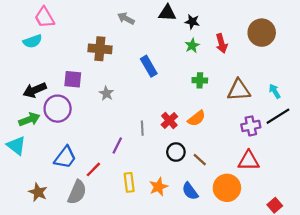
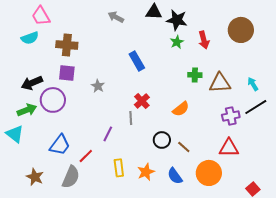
black star: (192, 22) -> (177, 20), size x1.5
brown cross: (100, 49) -> (67, 45), moved
green cross: (200, 80) -> (195, 75), moved
red cross: (169, 121) -> (142, 101), moved

